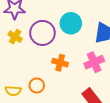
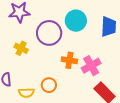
yellow cross: (15, 37) -> (21, 48), moved
pink cross: (94, 62) -> (91, 66), moved

